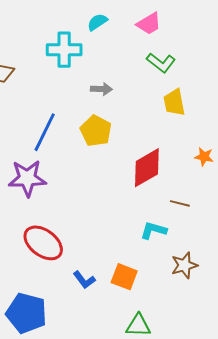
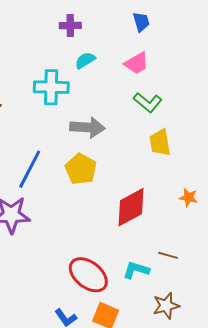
gray arrow: (101, 89) -> (88, 127), size x1.6
brown line: (180, 203) -> (168, 255), moved
red ellipse: (43, 243) -> (88, 275), moved

